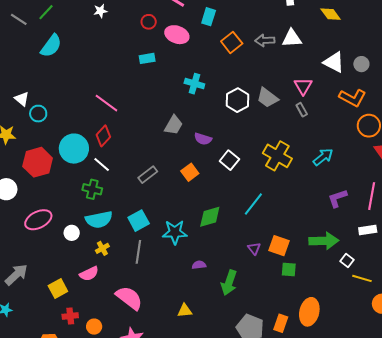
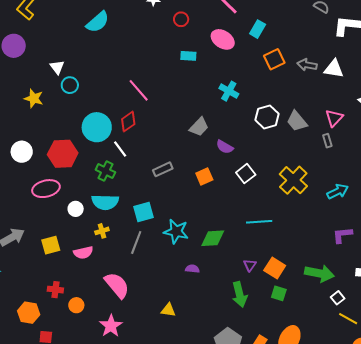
red circle: (149, 22) -> (181, 19), moved
red hexagon: (38, 162) -> (63, 154), moved
cyan line: (253, 204) -> (259, 222), turned 35
green diamond: (210, 217) -> (213, 238), moved
green arrow: (229, 283) -> (240, 294), moved, turned -45
yellow square: (58, 289) -> (51, 245), moved

